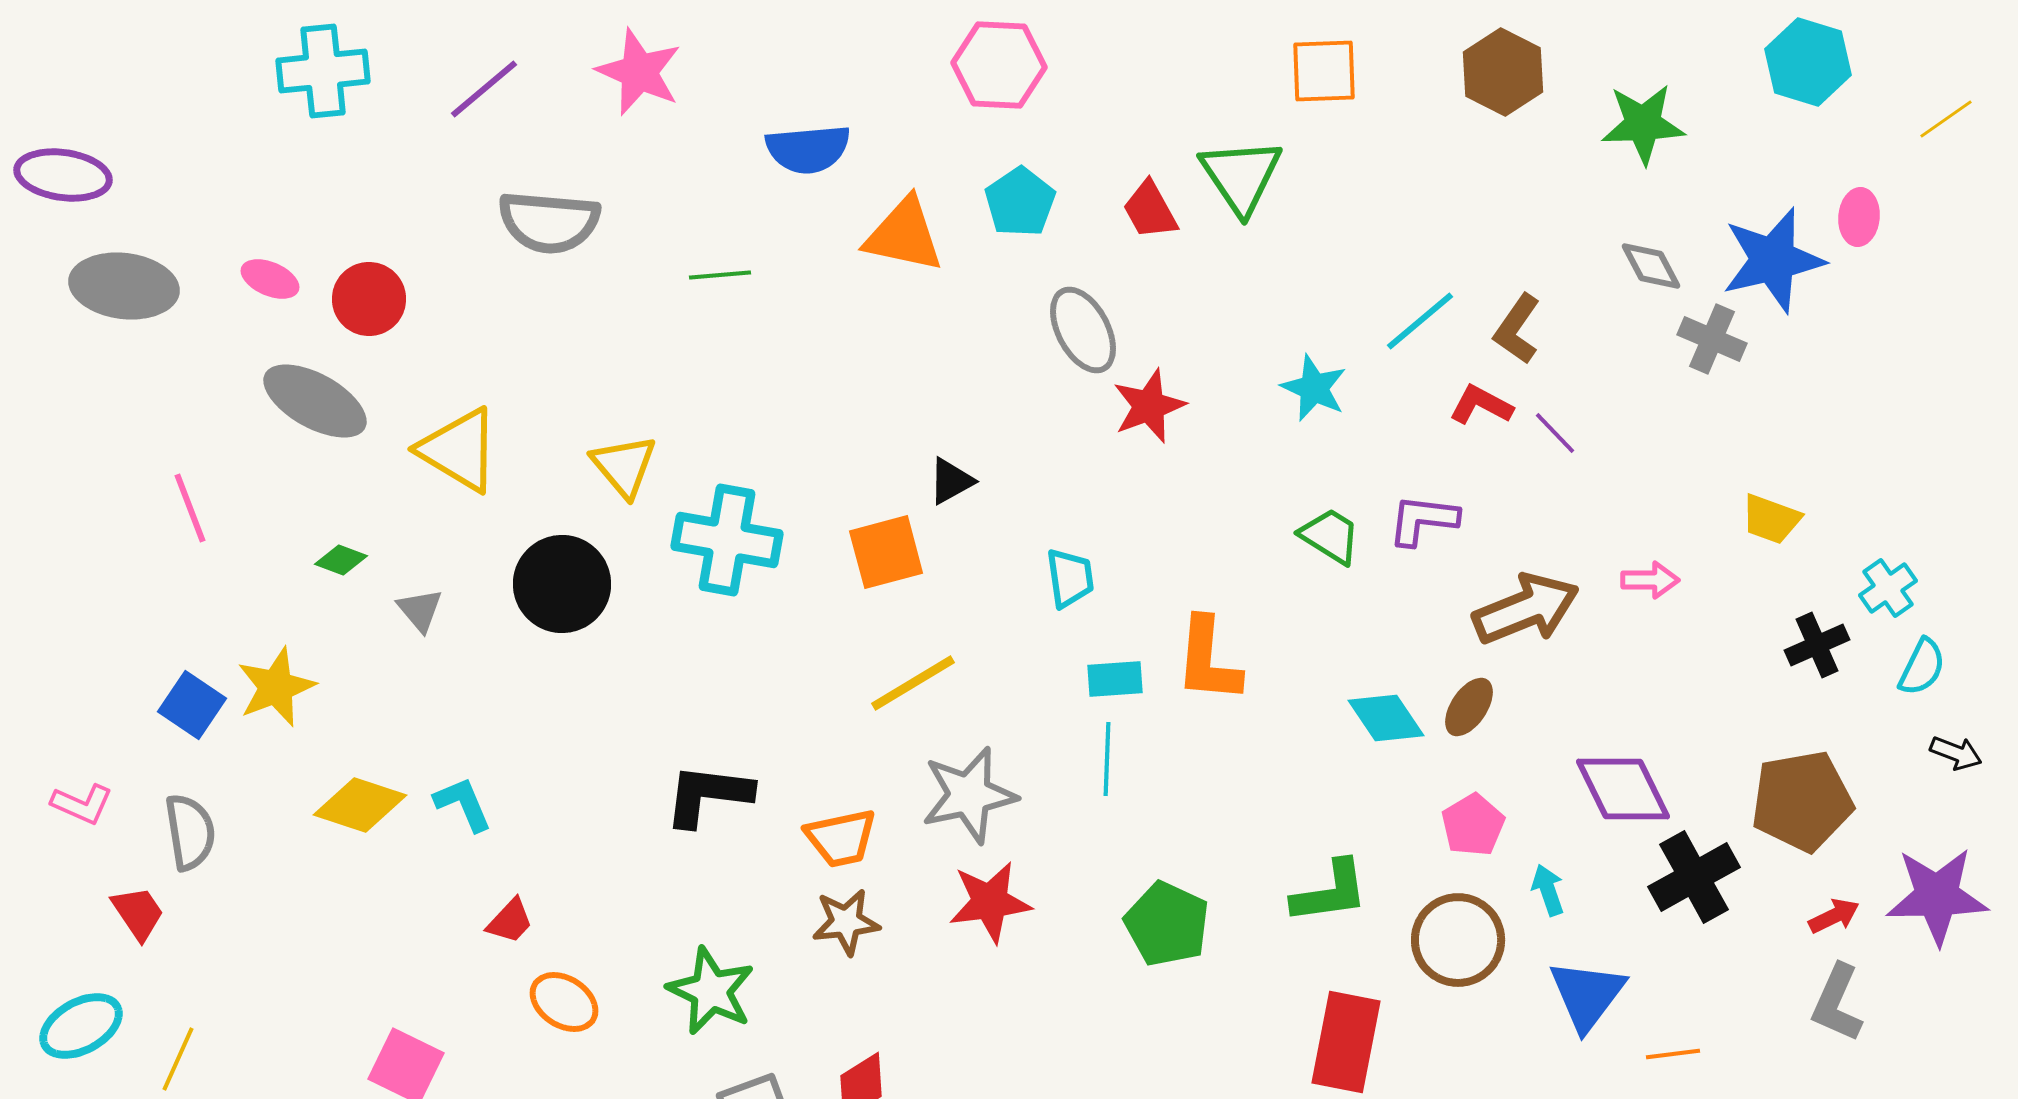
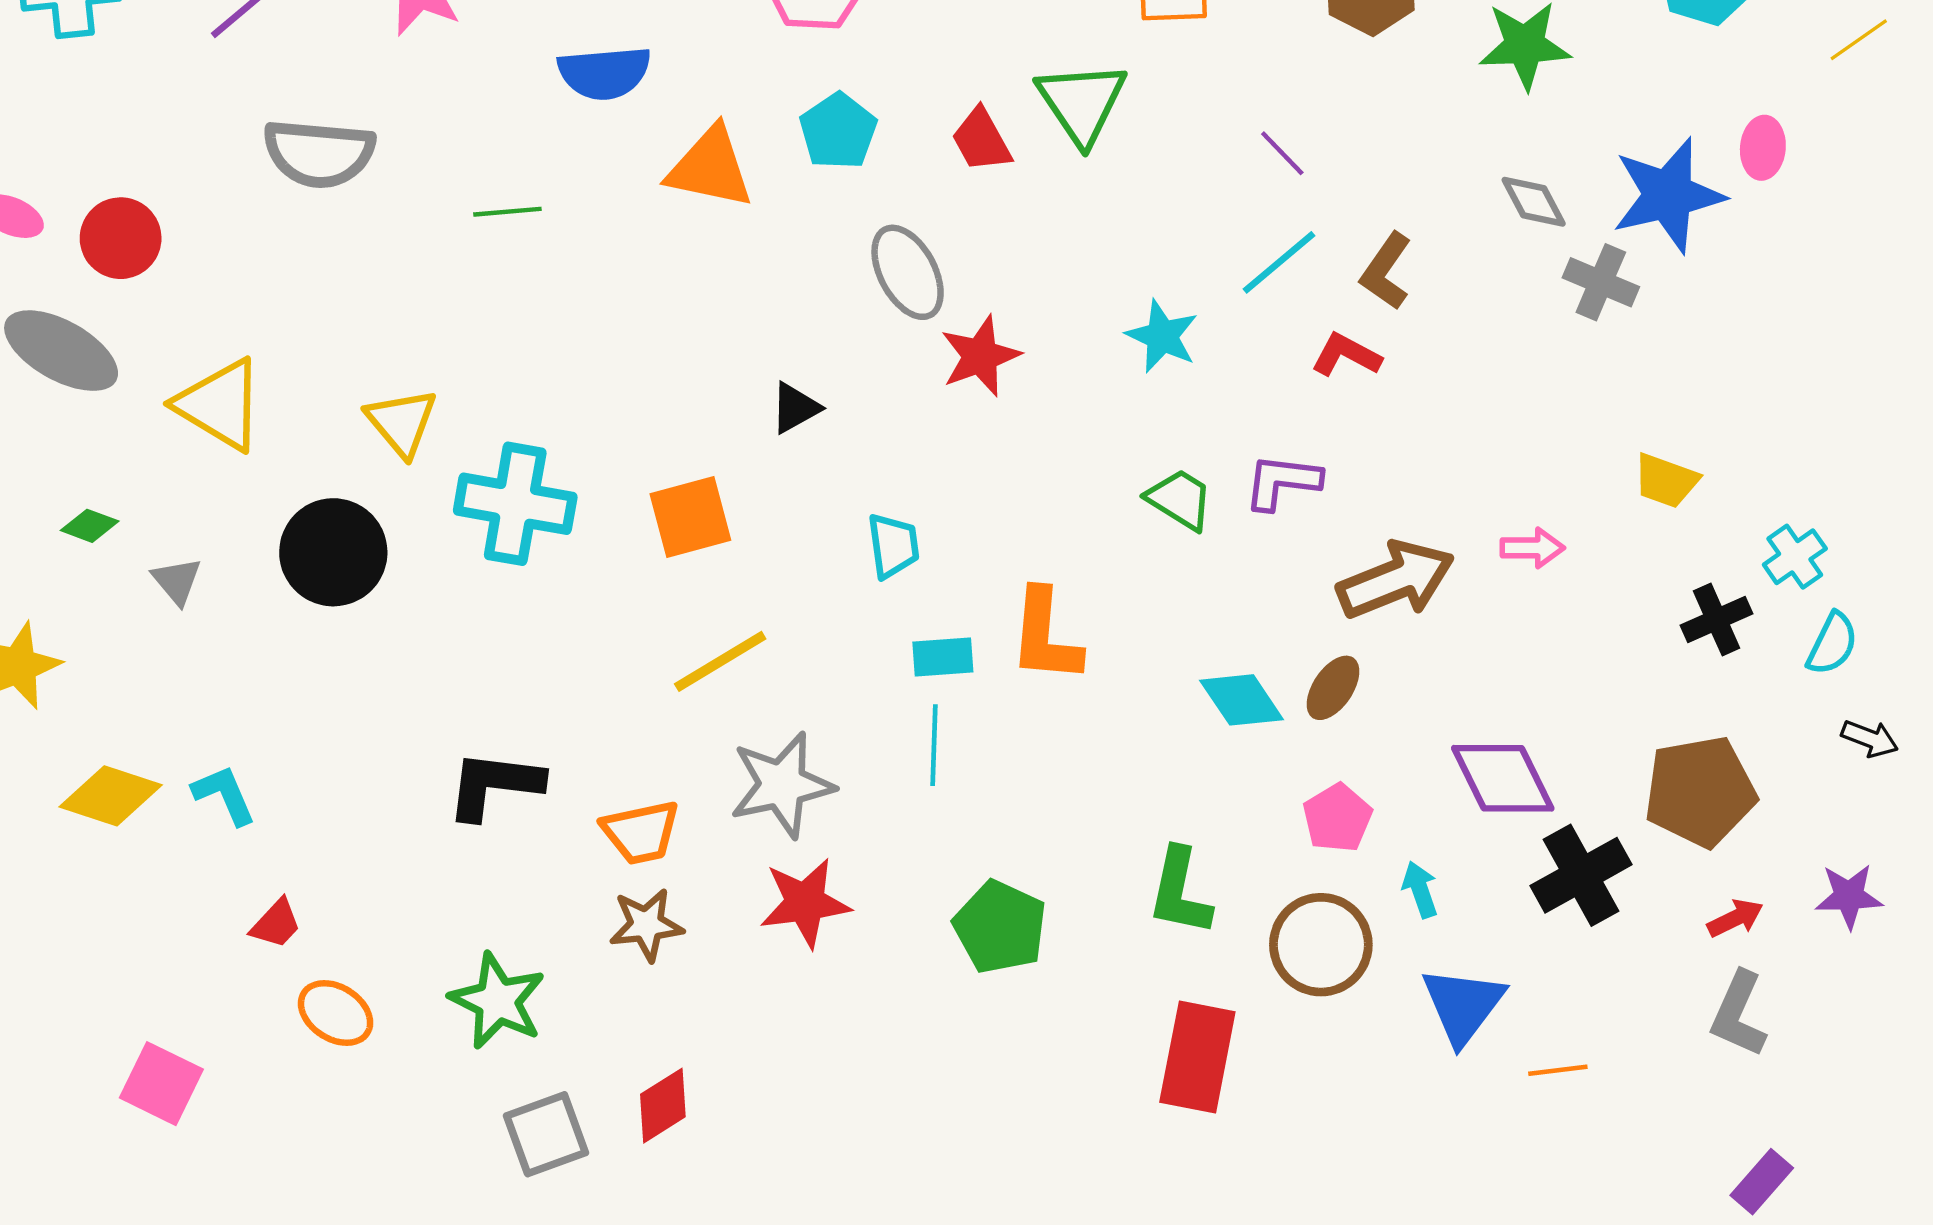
purple line: (1555, 433) -> (1282, 153), moved
black triangle: (951, 481) -> (795, 408), moved
green L-shape: (1330, 892) -> (1180, 892), turned 110
purple star: (1937, 896) -> (1849, 896), size x0.6

